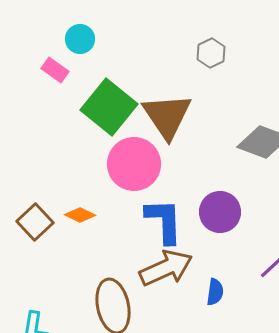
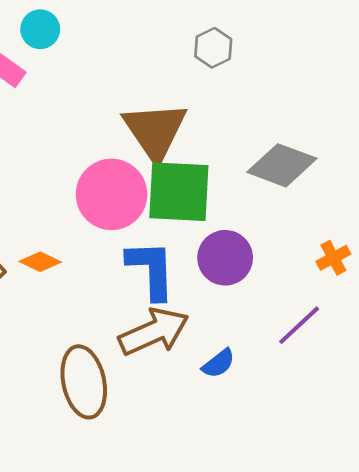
green square: (109, 107) -> (179, 192), moved, turned -36
blue semicircle: (215, 292) -> (219, 363), turned 44

